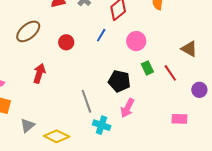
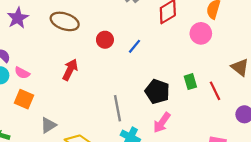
brown ellipse: (28, 31) -> (65, 21), turned 50
blue line: (101, 35) -> (135, 46), moved
pink circle: (136, 41) -> (201, 33), moved

